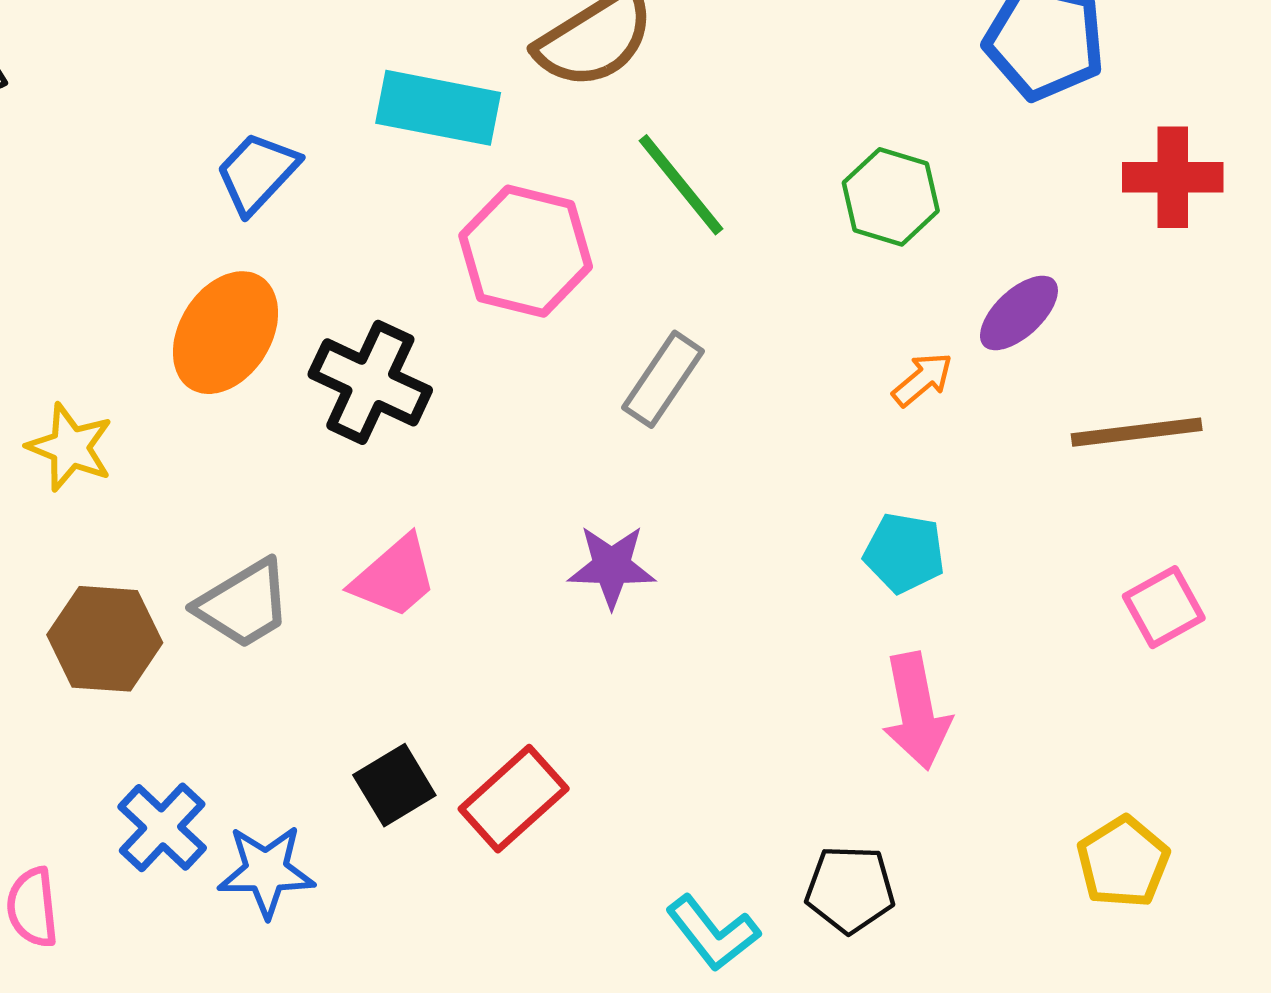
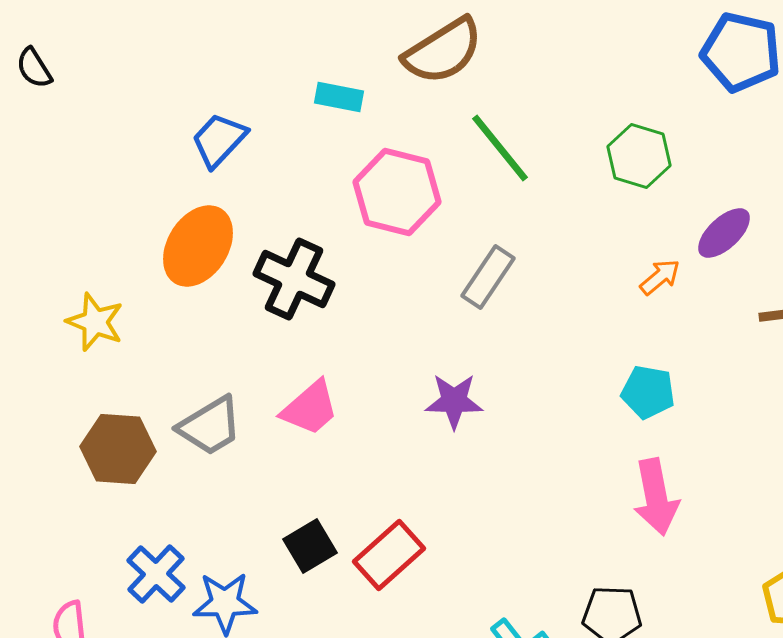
cyan rectangle: (438, 108) -> (339, 97), size x0.6

